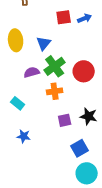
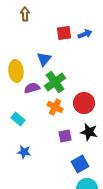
yellow ellipse: (16, 40) -> (16, 71), moved
red circle: (84, 71) -> (84, 103), moved
orange cross: (55, 91) -> (55, 107), turned 35

